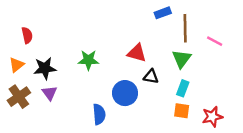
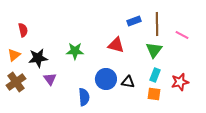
blue rectangle: (163, 13) -> (134, 21), moved
black triangle: (151, 77) -> (128, 82), moved
purple triangle: (50, 93) -> (50, 79), moved
red star: (212, 117) -> (180, 82), moved

